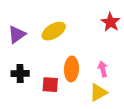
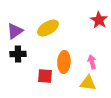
black cross: (20, 73) -> (18, 54), moved
yellow triangle: (98, 92) -> (88, 83), turned 36

